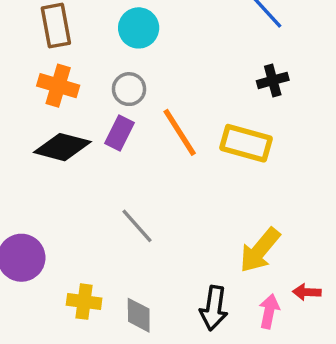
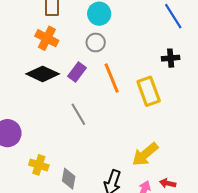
gray circle: (129, 89) -> (96, 42), moved
yellow rectangle: (246, 143) -> (149, 91), turned 44
gray line: (137, 226) -> (78, 114), moved

